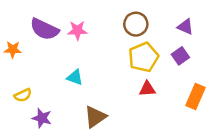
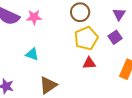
purple triangle: (185, 27) -> (119, 14), turned 40

